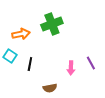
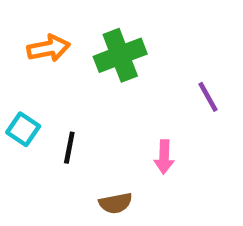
orange arrow: (21, 34) -> (49, 48), moved
purple line: (91, 63) -> (208, 97), moved

